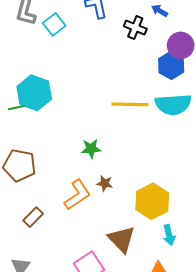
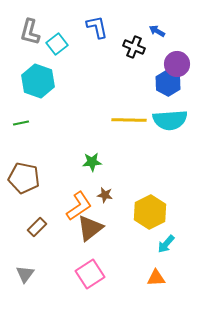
cyan hexagon: (34, 93) -> (38, 81), moved
cyan arrow: (169, 235) -> (166, 244), turned 54
brown triangle: (122, 239) -> (90, 228), moved, turned 36

